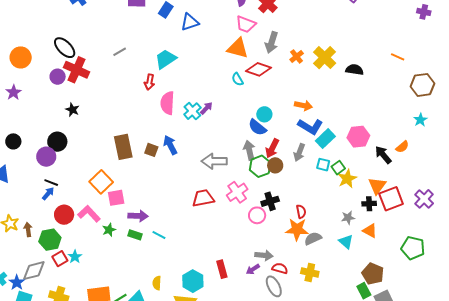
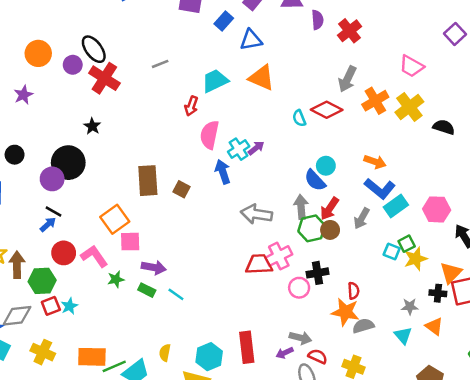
pink trapezoid: (246, 24) -> (412, 66), moved
orange triangle: (238, 48) -> (262, 78), moved
orange cross: (297, 56) -> (375, 101), size x1.5
purple circle: (58, 77) -> (73, 65), moved
black circle: (57, 142) -> (68, 163), size x1.4
blue arrow: (170, 145) -> (223, 172), moved
cyan square: (323, 165) -> (392, 251), moved
red trapezoid: (203, 198) -> (259, 264), moved
brown arrow: (28, 230) -> (17, 265), size x1.5
red rectangle: (222, 269) -> (247, 347), size x1.4

